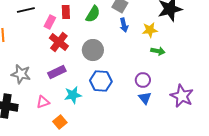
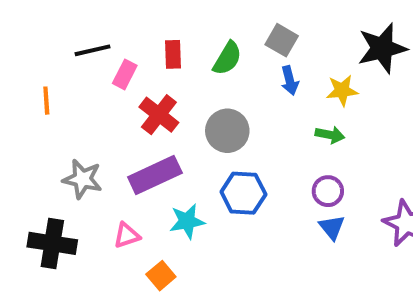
pink rectangle: (50, 22) -> (125, 74), moved
green arrow: (158, 51) -> (330, 135), moved
purple rectangle: (57, 72) -> (155, 175), size x1.4

